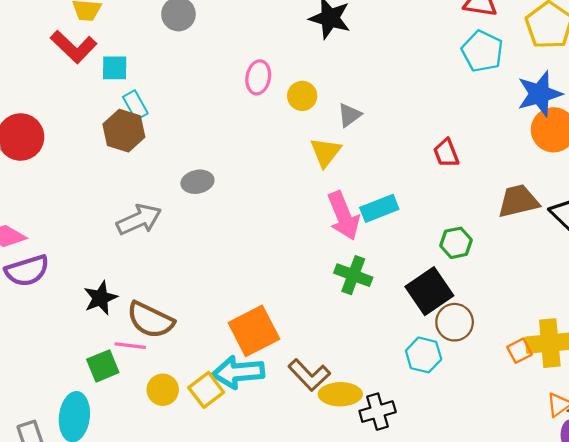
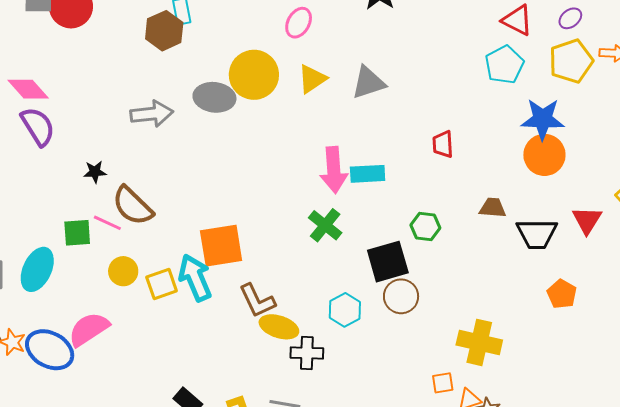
yellow circle: (302, 96) -> (254, 75), moved, size x1.8
gray triangle: (349, 115) -> (368, 83), size x1.5
yellow triangle: (326, 152) -> (312, 79), moved
gray ellipse: (197, 182) -> (214, 97), size x1.4
brown trapezoid: (518, 201) -> (493, 208), size x0.7
purple semicircle: (27, 271) -> (38, 126), turned -123
black star: (100, 298) -> (95, 172), size x0.7
orange square: (520, 351) -> (443, 383), moved
cyan hexagon: (424, 355) -> (345, 310), moved
cyan arrow: (238, 372) -> (195, 278), turned 54

